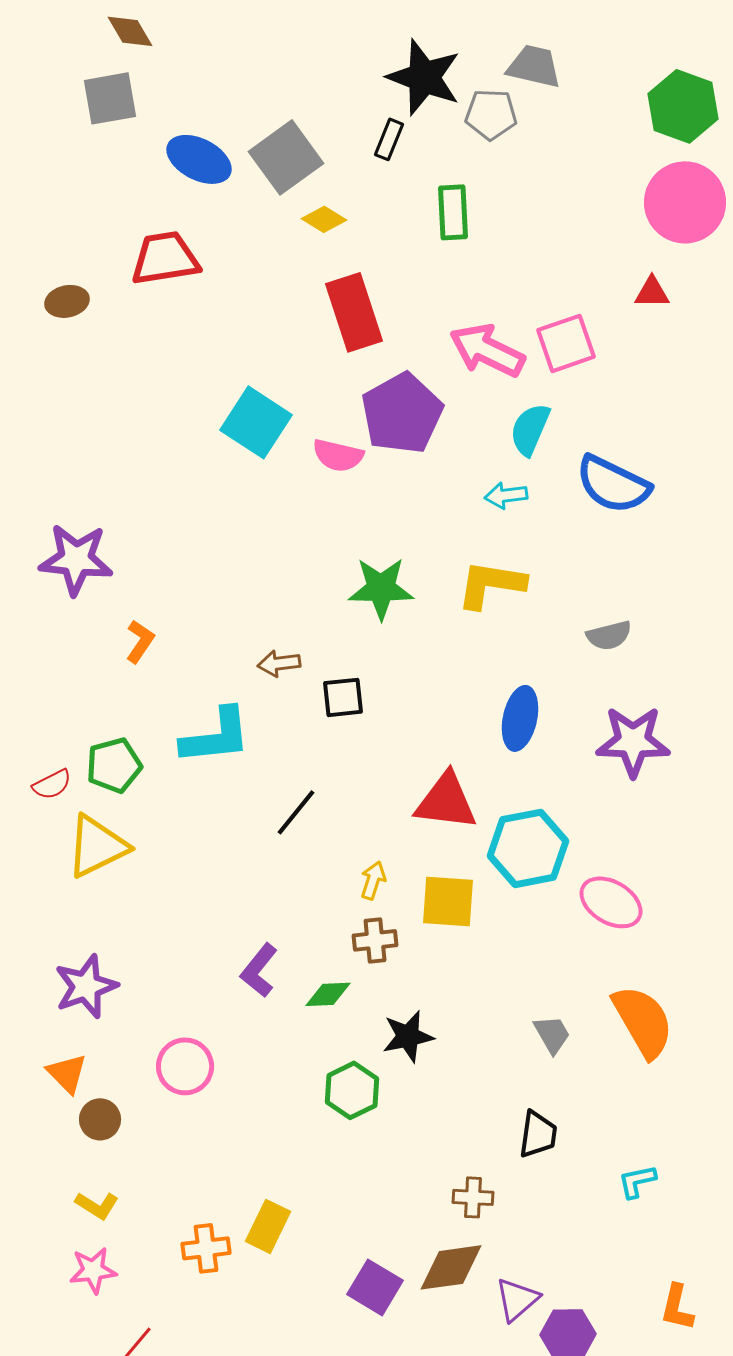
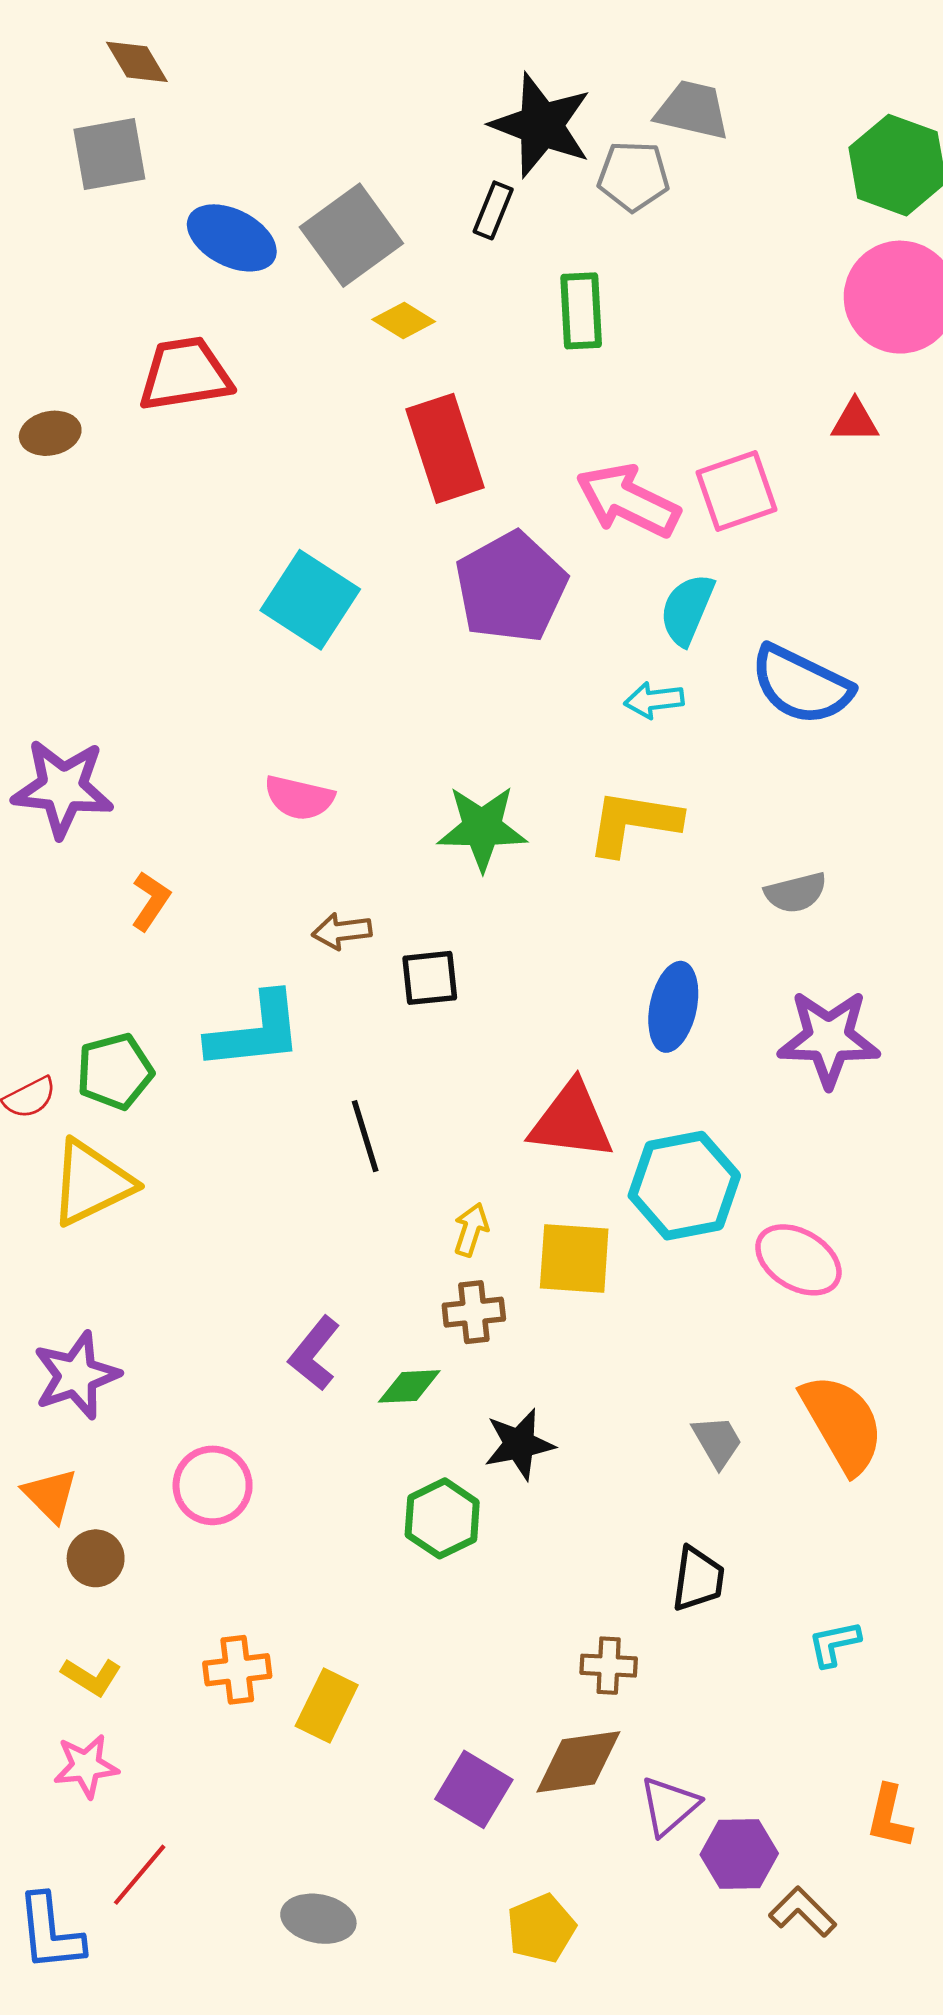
pink semicircle: (338, 455) -> (299, 798), moved
black line: (296, 812) -> (365, 1136), turned -56
orange cross: (206, 1248) -> (237, 1670), moved

